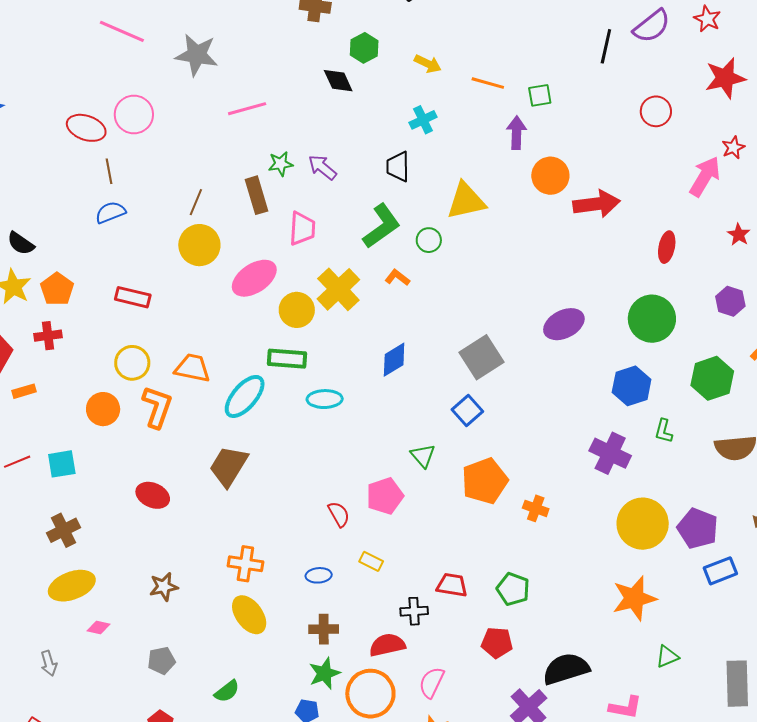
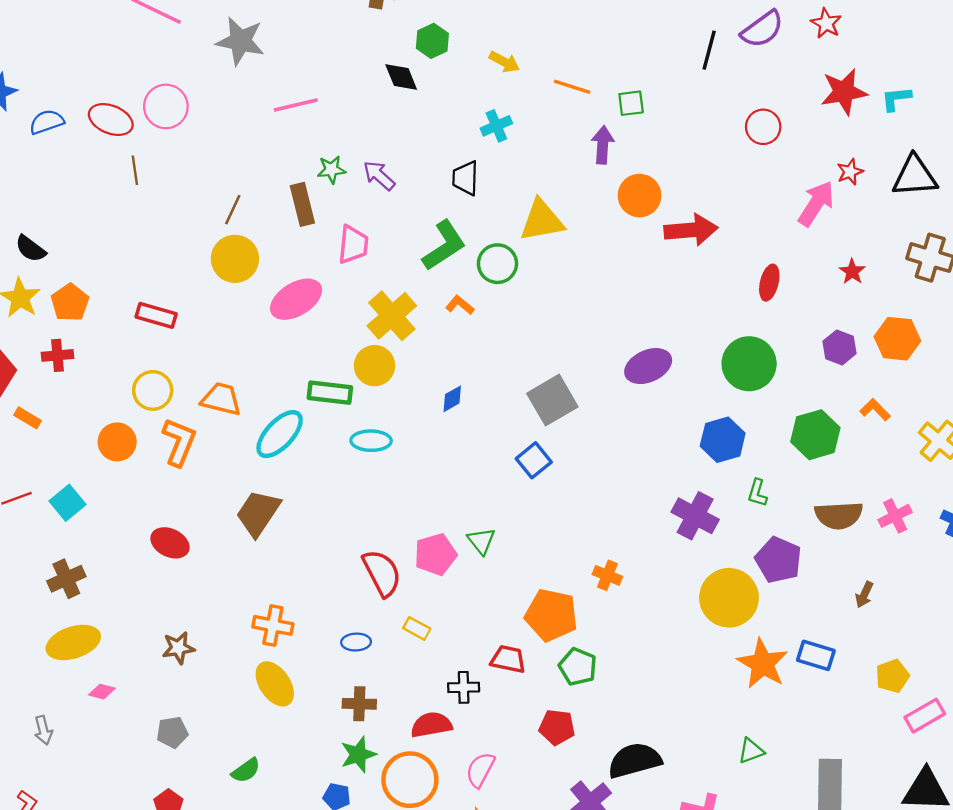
blue semicircle: (110, 212) -> (47, 122), moved
green circle: (429, 240) -> (497, 264), size x1.4
yellow circle: (297, 310) -> (375, 366), moved
blue diamond: (394, 360) -> (452, 399), size x0.7
orange rectangle: (24, 391) -> (28, 418), turned 45
green triangle: (423, 456) -> (481, 541), moved
cyan square: (62, 464) -> (67, 503), turned -32
orange pentagon: (485, 481) -> (551, 615), moved, turned 30
red semicircle: (339, 514) -> (382, 573), size x1.6
purple pentagon: (698, 528) -> (778, 560), moved
blue rectangle: (720, 571) -> (816, 655), turned 36
orange star: (634, 598) -> (763, 664), moved, turned -30

